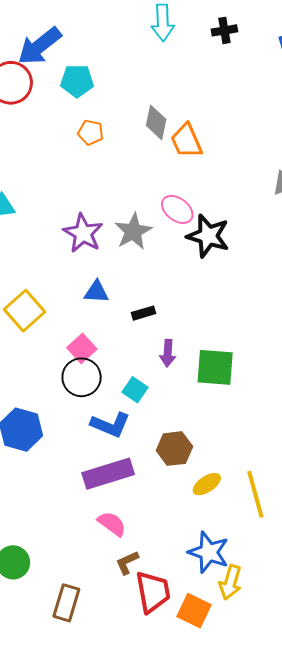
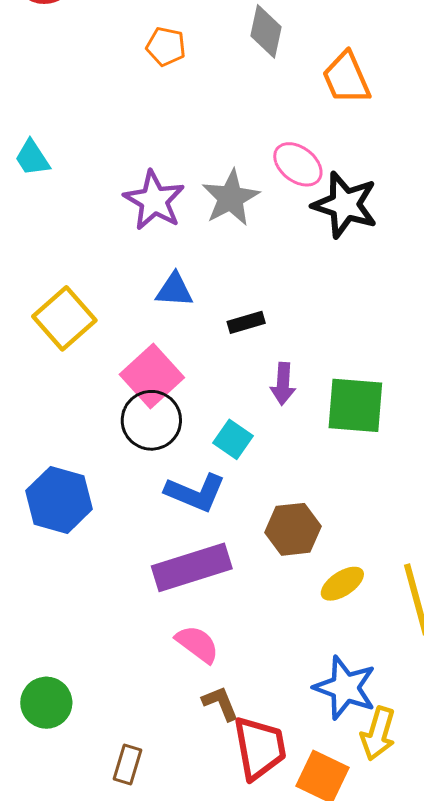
orange trapezoid: (186, 141) -> (346, 78), moved
pink square: (82, 348) -> (152, 376), size x1.4
brown L-shape: (127, 563) -> (221, 703), turned 92
brown rectangle: (66, 603) -> (127, 765), size x0.7

